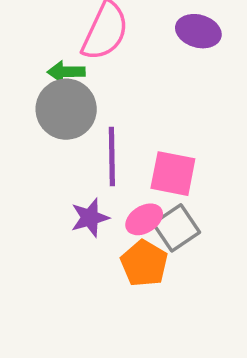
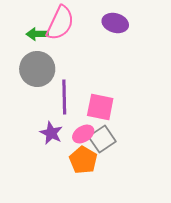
green arrow: (66, 72) -> (37, 34), moved
purple star: (90, 218) -> (51, 133), turned -30

